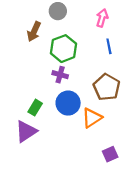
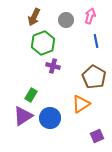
gray circle: (58, 11) -> (66, 20), moved
brown arrow: (34, 32) -> (34, 17), moved
green hexagon: (64, 49) -> (43, 43), moved
blue circle: (68, 103) -> (50, 118), moved

